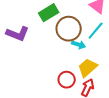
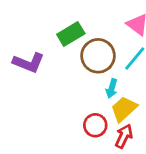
cyan arrow: (79, 45) -> (112, 88), moved, turned 88

